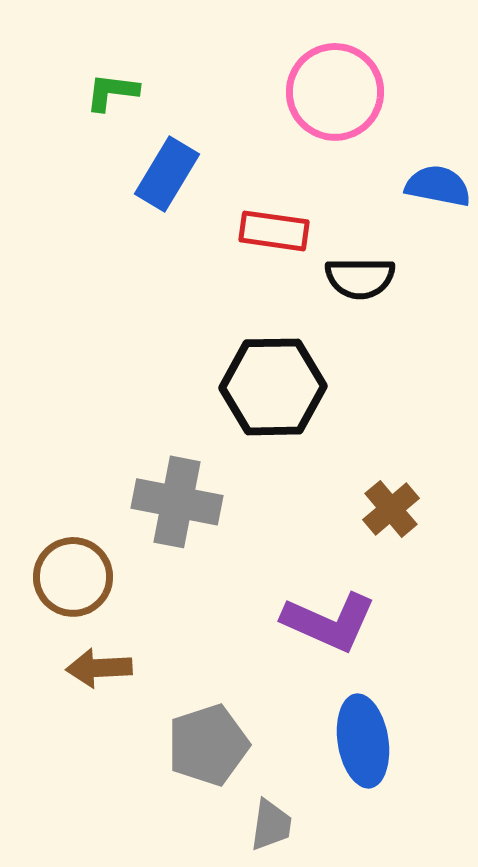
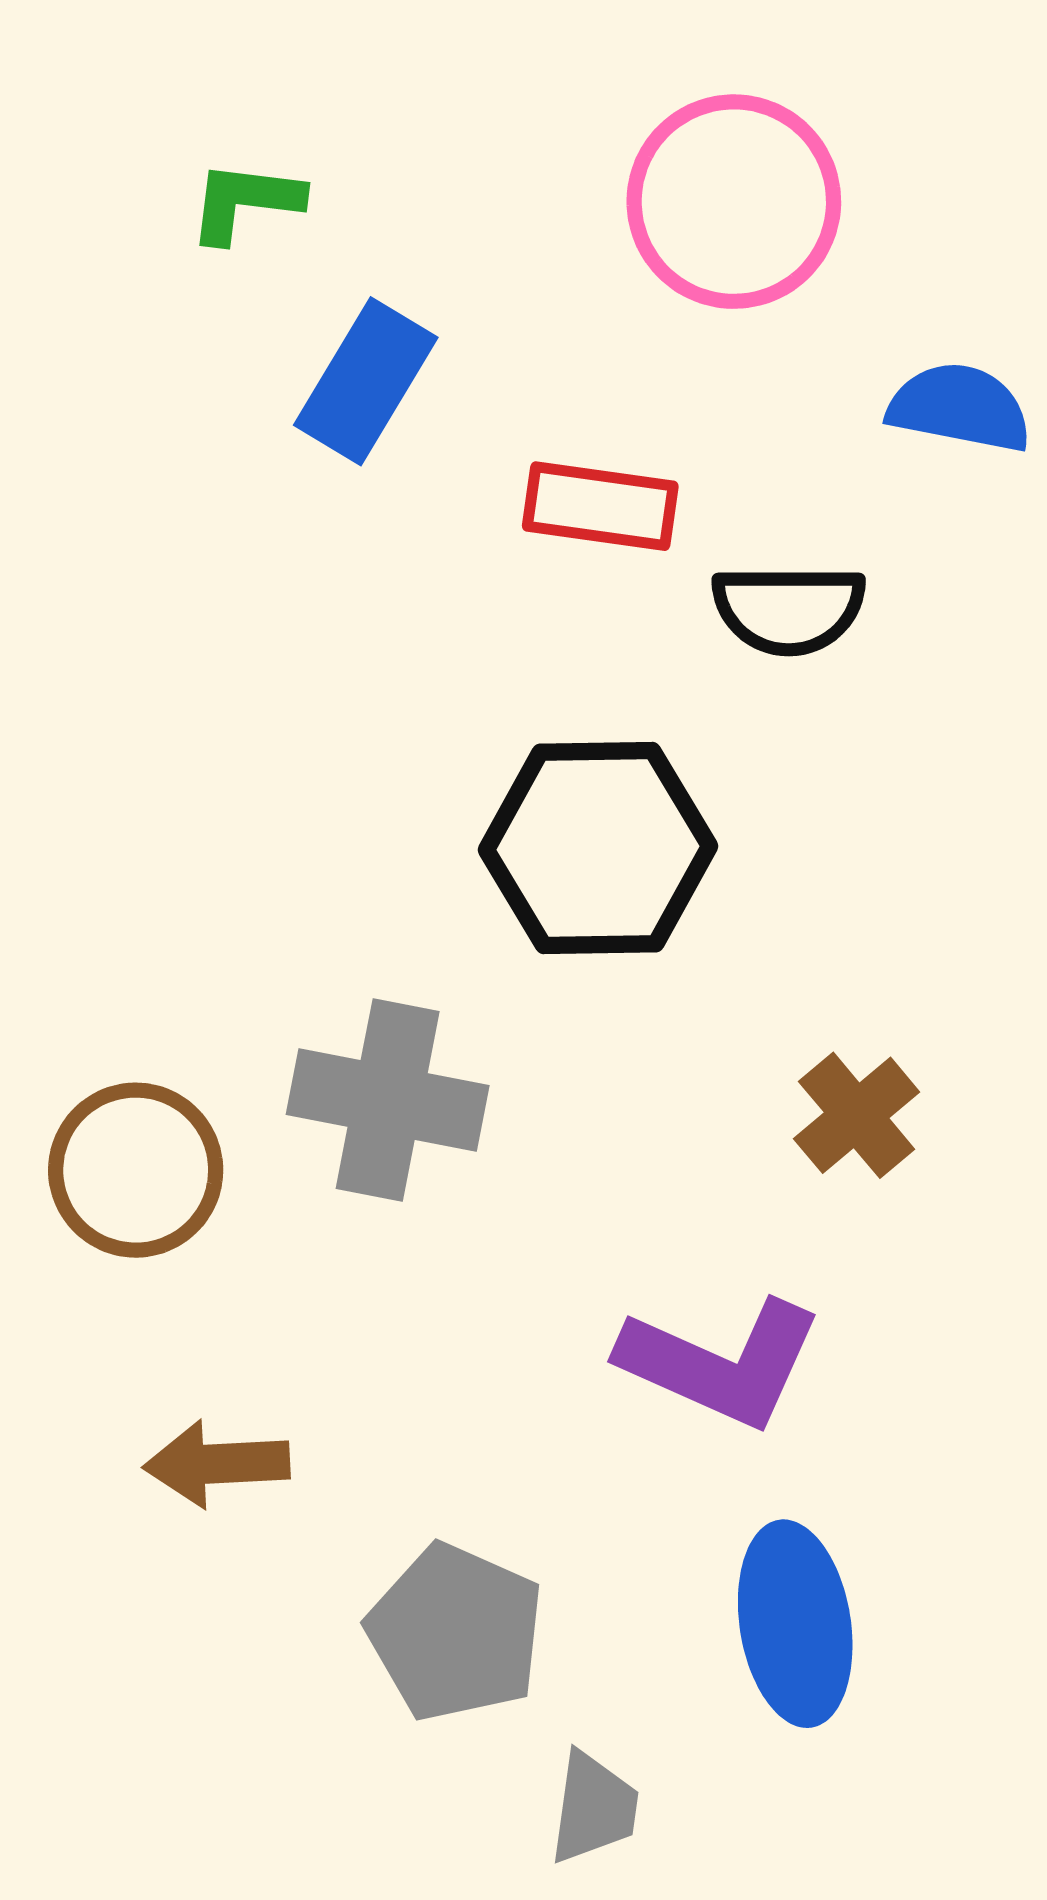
brown circle: (73, 577) -> (136, 1170), moved
gray pentagon: (208, 745) -> (456, 1632), turned -30

